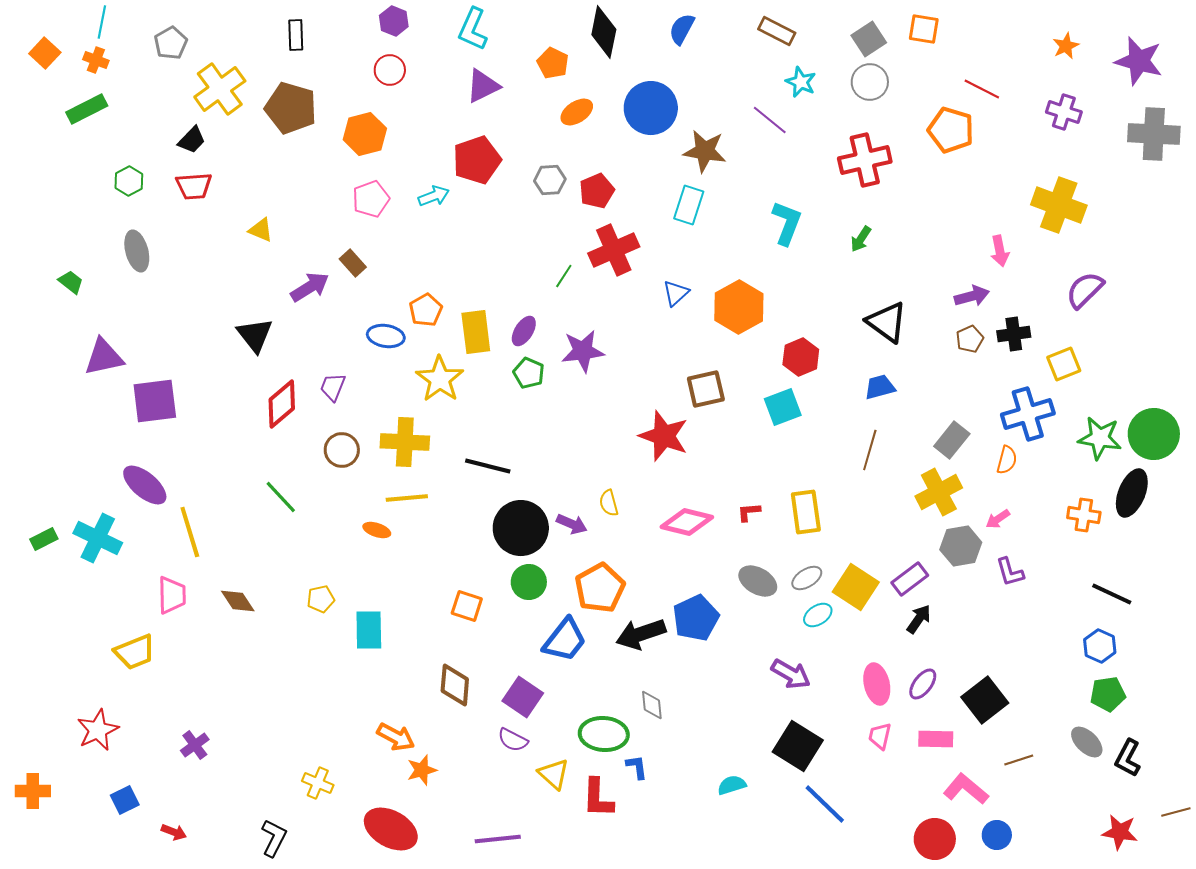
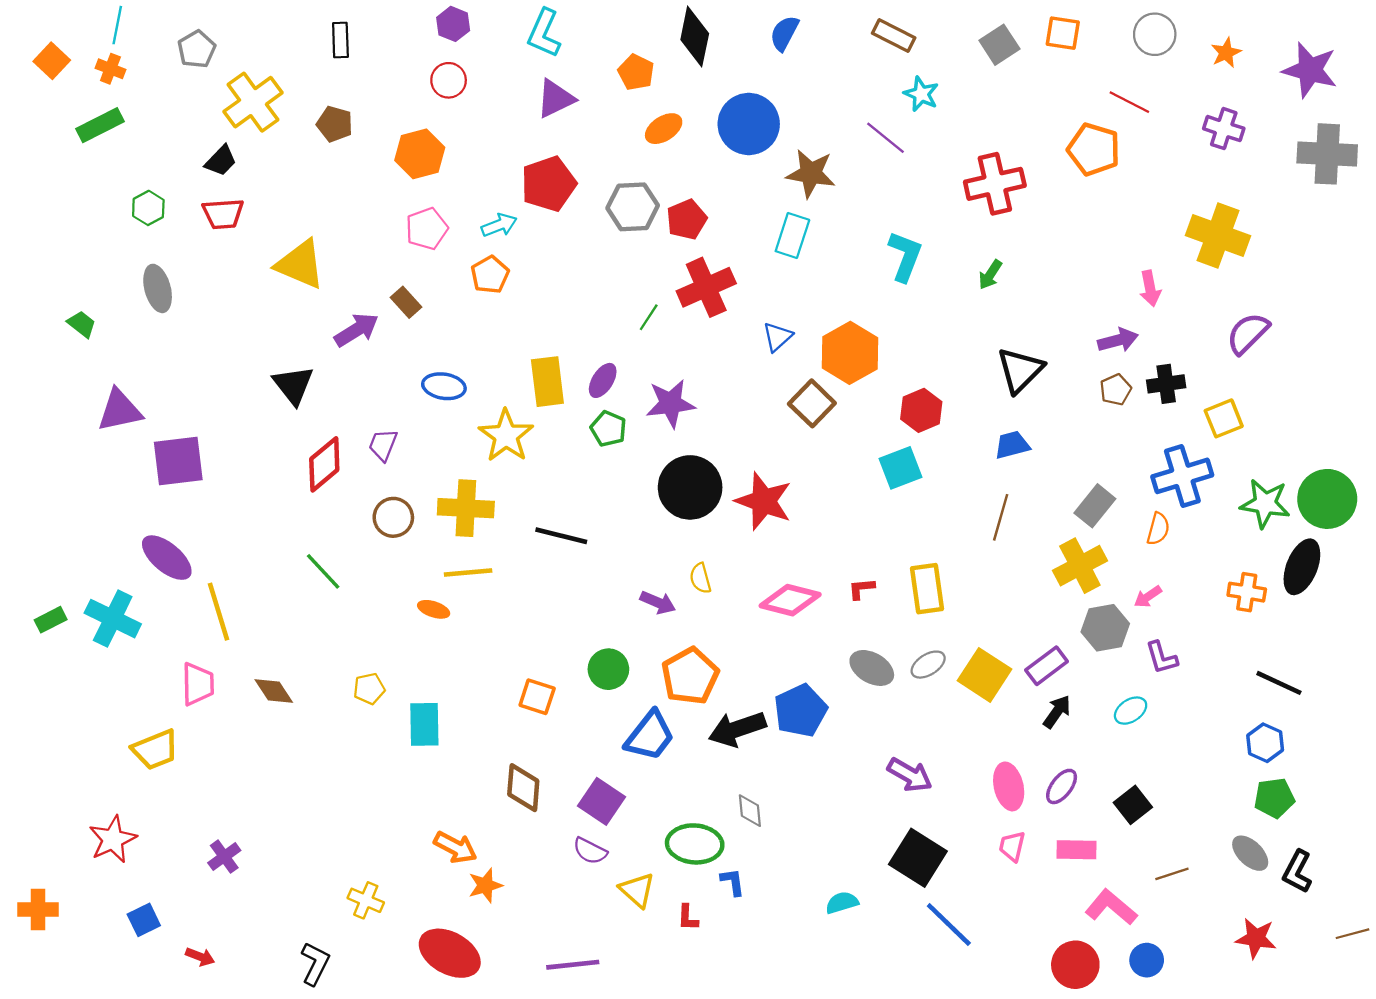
gray circle: (870, 82) -> (1155, 34), moved
brown pentagon: (291, 108) -> (335, 124), size x0.6
gray hexagon: (550, 180) -> (633, 207), size x1.4
yellow triangle: (261, 230) -> (300, 264), size x1.8
orange pentagon: (426, 310) -> (490, 275), moved
black triangle: (887, 322) -> (1020, 370), turned 39
brown square: (706, 389) -> (812, 403), moved, turned -33
black circle: (521, 528) -> (690, 487), moved
cyan ellipse: (818, 615) -> (1131, 711), moved
black square: (985, 700) -> (1133, 805), size x0.7
red L-shape: (598, 798) -> (688, 918), size x0.6
red star: (1120, 832) -> (1256, 938), moved

